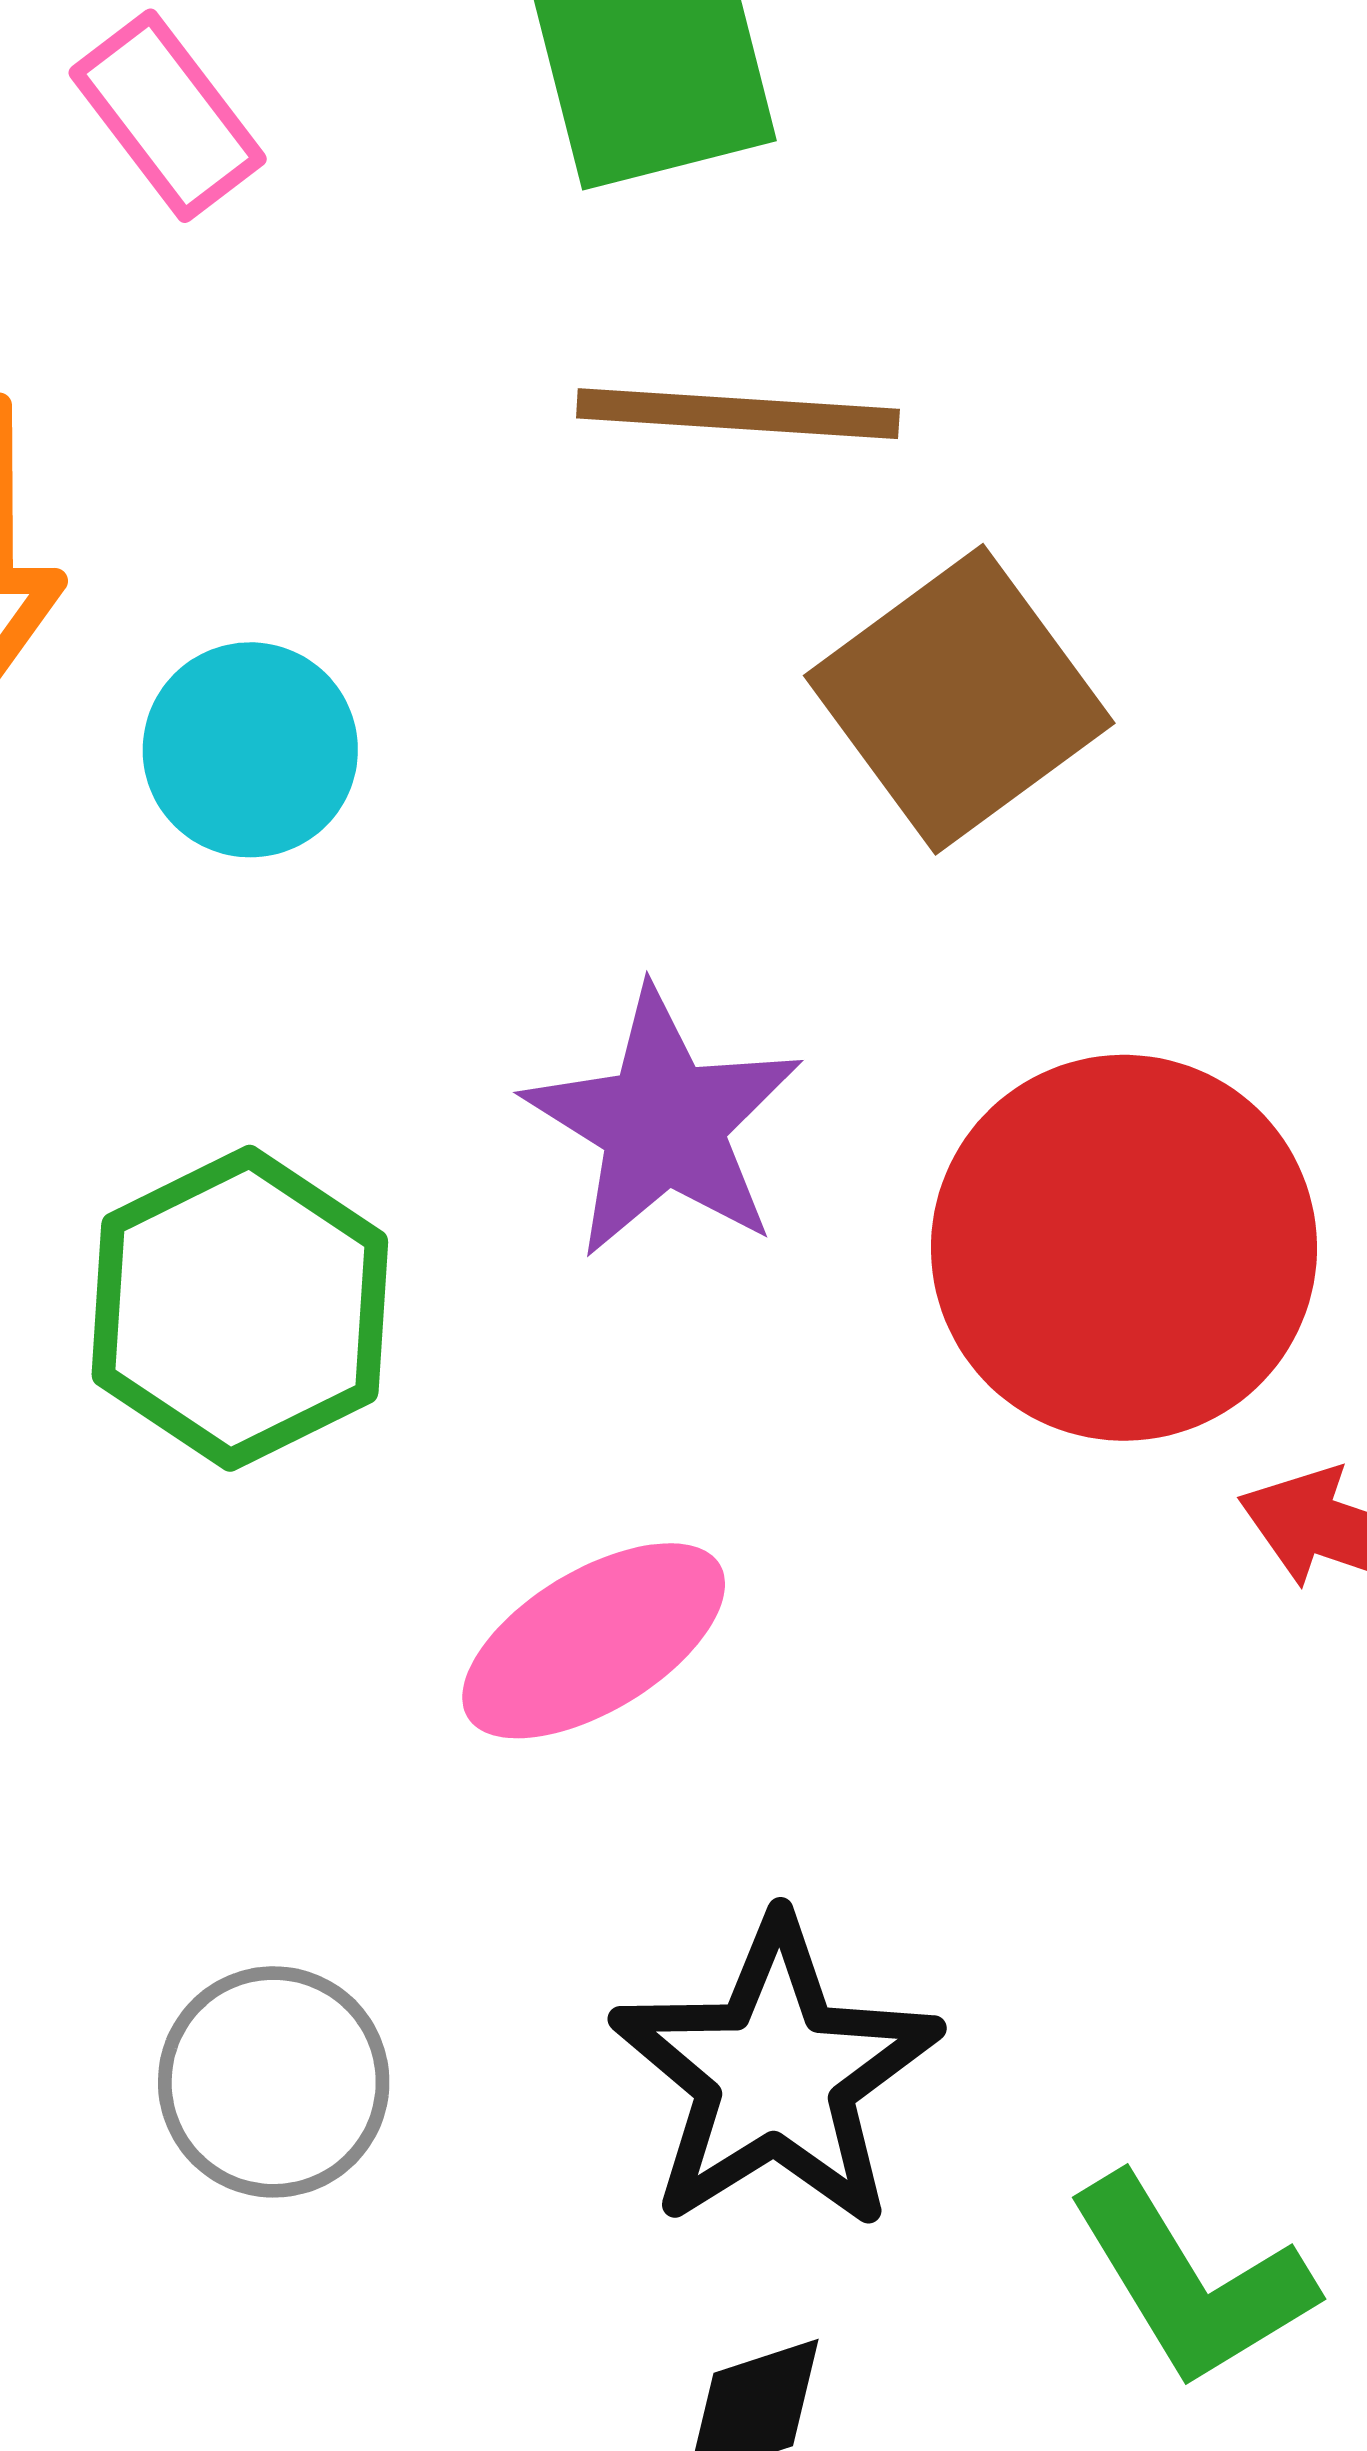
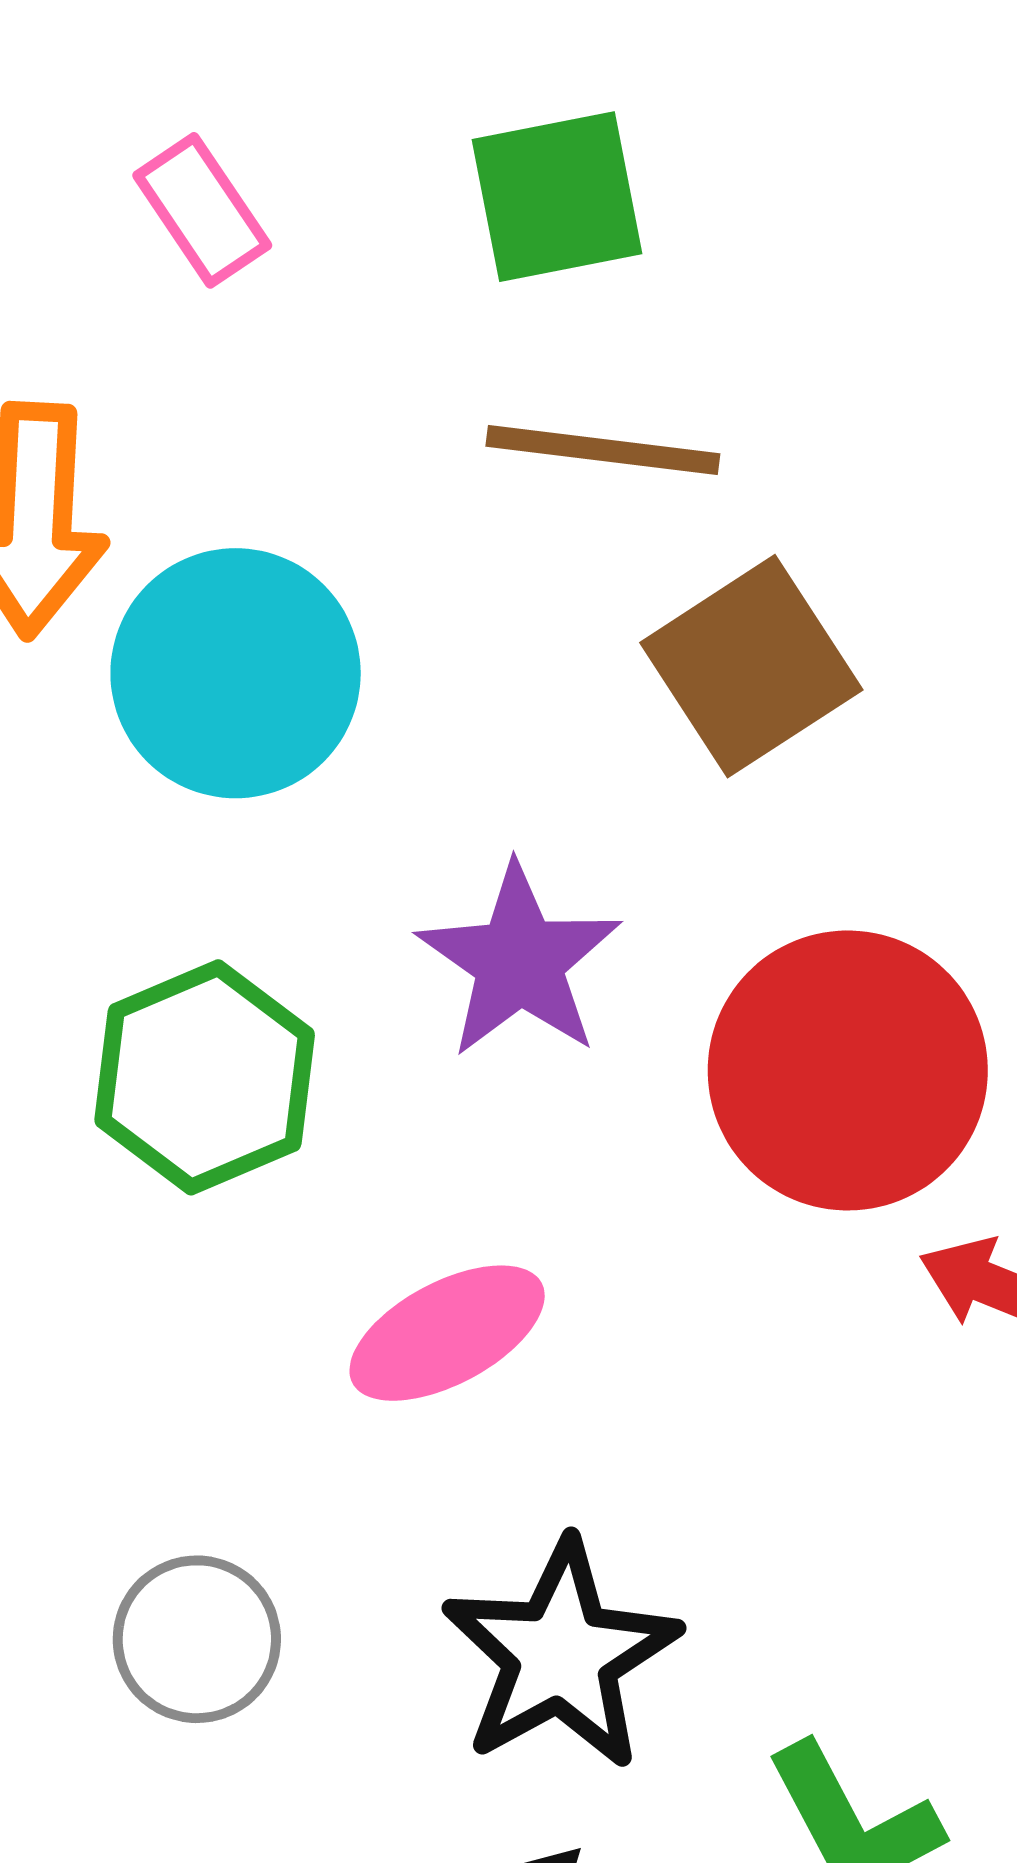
cyan circle: (250, 750) -> (236, 673), size x1.6

